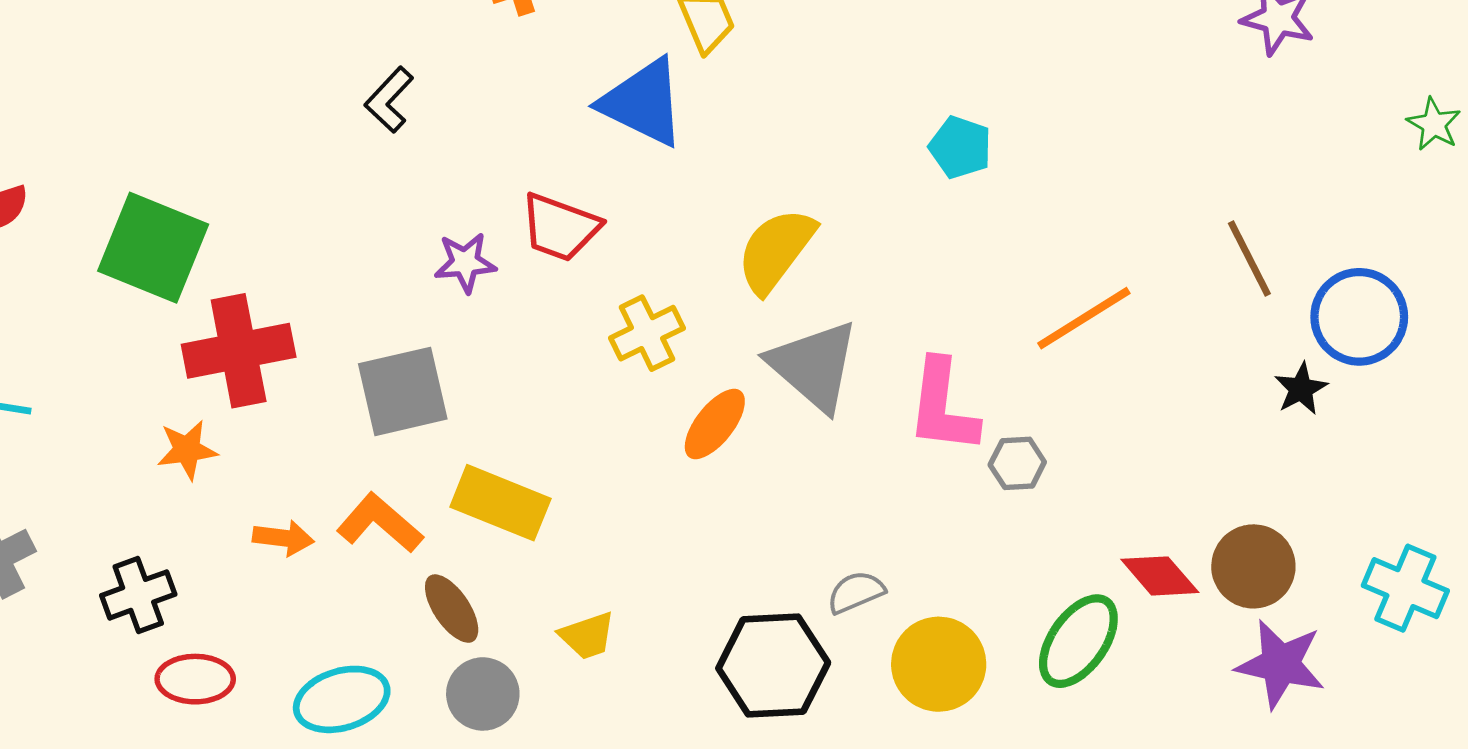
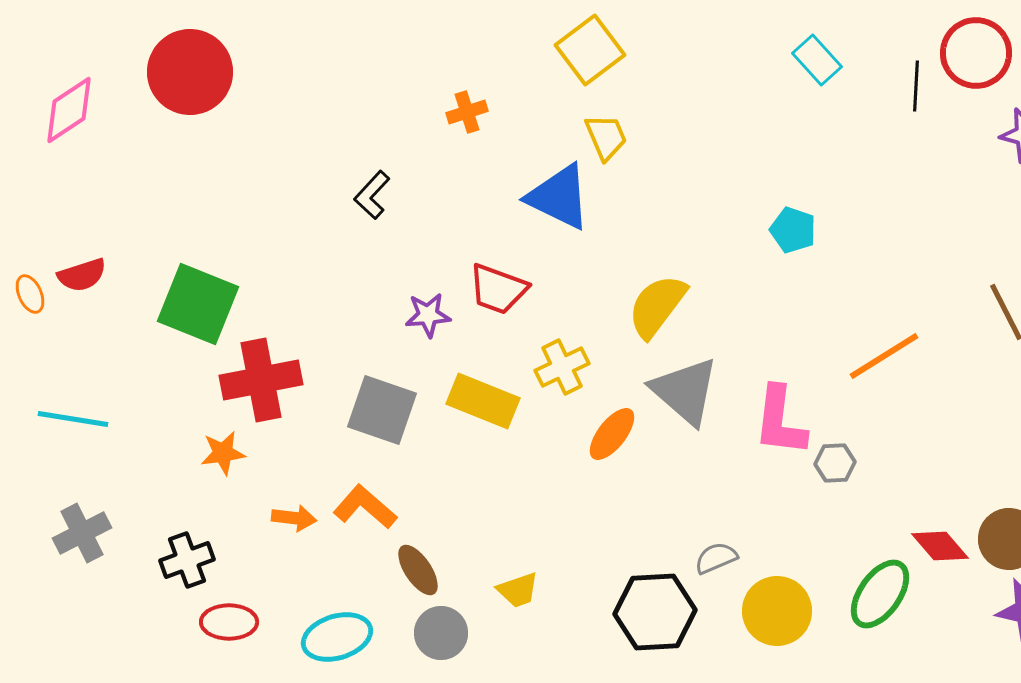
gray square: (403, 391) -> (382, 410), turned 32
yellow rectangle: (500, 503) -> (483, 401), moved

